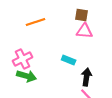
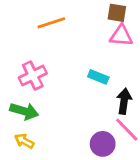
green arrow: (27, 76) -> (24, 111), moved

